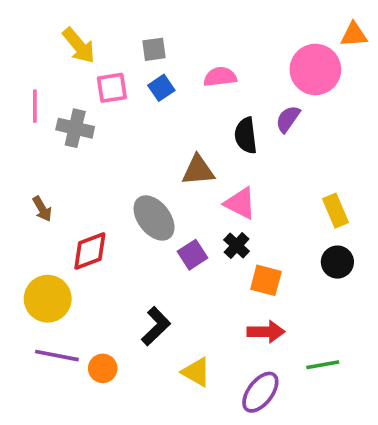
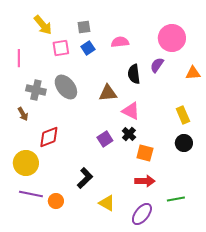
orange triangle: (354, 35) -> (193, 73), moved
gray cross: (75, 128) -> (36, 90), moved
gray ellipse: (154, 218) -> (66, 87), moved

